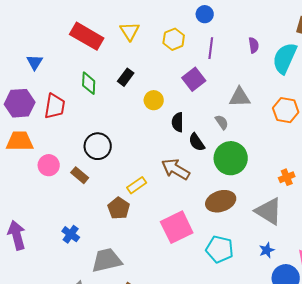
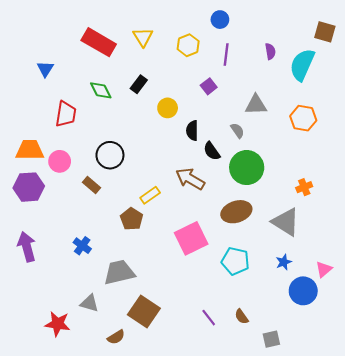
purple square: (194, 79) -> (209, 86), size x0.7
green diamond: (89, 83) -> (101, 90), turned -30
purple hexagon: (20, 103) -> (29, 187), moved
pink circle: (49, 165) -> (60, 161), moved

